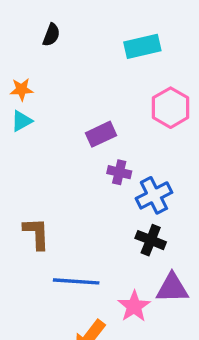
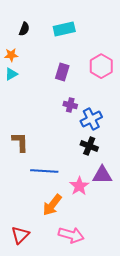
black semicircle: (51, 35) -> (24, 29), moved
cyan rectangle: (142, 46) -> (64, 29), moved
purple rectangle: (101, 134) -> (62, 72), moved, turned -48

